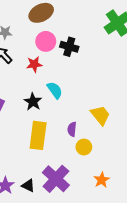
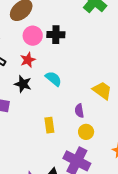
black star: (33, 102) -> (23, 84), moved
yellow rectangle: (38, 135) -> (49, 125), size x0.6
yellow circle: (84, 147) -> (86, 132), moved

